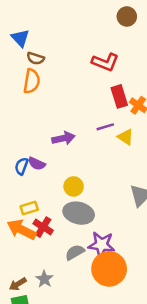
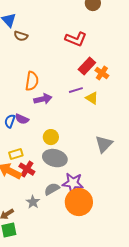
orange semicircle: (32, 81) -> (32, 81), moved
red rectangle: (119, 96) -> (87, 66), turned 60
gray star: (44, 279) -> (33, 202), moved

